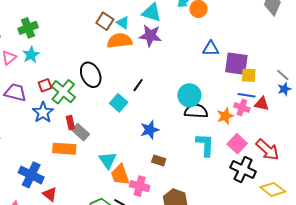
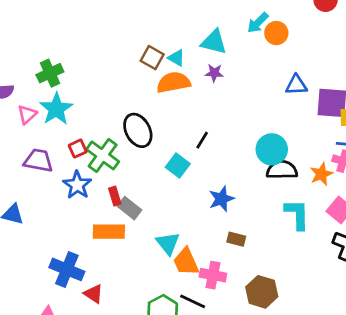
purple star: (150, 36) -> (214, 73), size x0.6
cyan star: (31, 55) -> (56, 109), size x1.4

